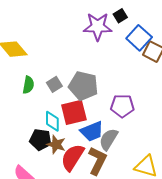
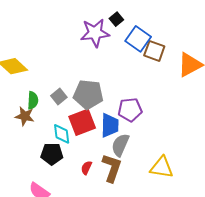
blue trapezoid: (92, 131) -> (110, 125), moved, turned -60
brown star: (56, 144) -> (25, 116), moved
red semicircle: (72, 157) -> (86, 168), size x0.5

